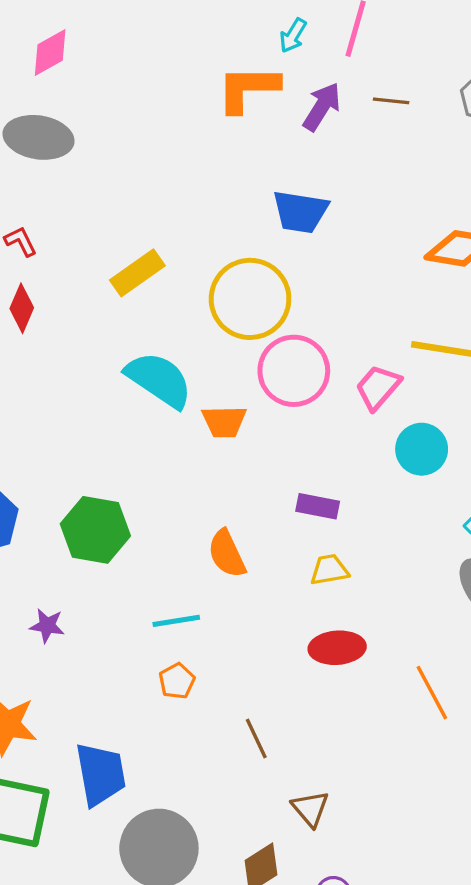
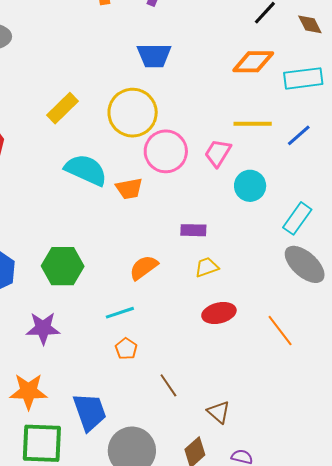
orange semicircle: (227, 554) -> (144, 268), turned 88
purple star: (47, 626) -> (43, 328), size x1.6
brown line: (256, 738) -> (168, 385), moved

